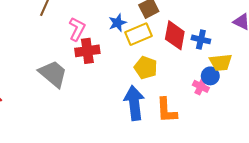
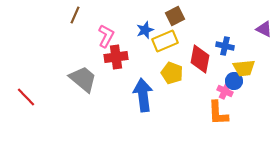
red diamond: (175, 35) -> (200, 59), moved
blue arrow: (134, 103) -> (143, 95), moved
orange L-shape: (167, 110) -> (218, 113), moved

